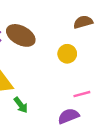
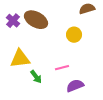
pink line: (82, 94) -> (62, 68), moved

